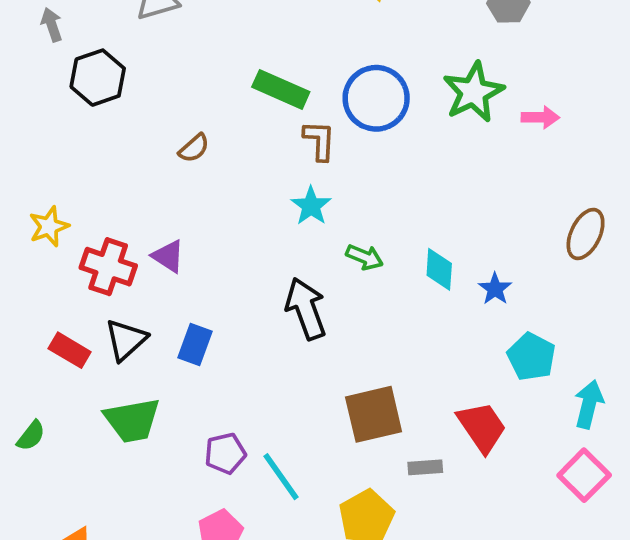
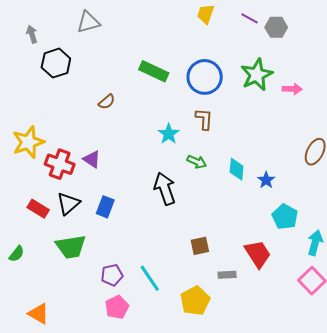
brown L-shape: (319, 141) -> (204, 119), moved
yellow star: (49, 227) -> (28, 142), size x1.5
brown square: (374, 414) -> (200, 246), size x0.6
purple pentagon: (225, 453) -> (112, 275), moved

